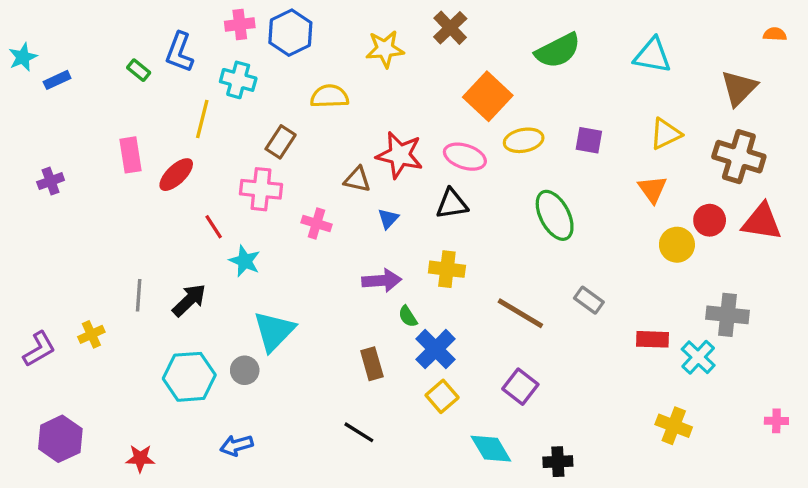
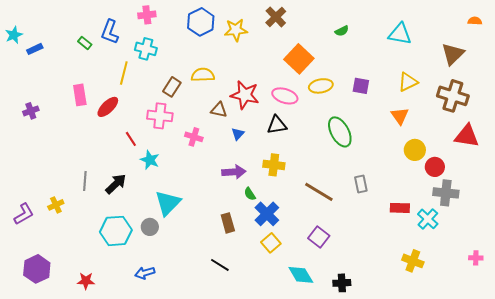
blue hexagon: (290, 33) -> (201, 22), moved
green semicircle: (558, 51) -> (342, 31), size x0.5
yellow semicircle: (330, 96) -> (203, 75), moved
red circle: (710, 220) -> (435, 167), moved
gray rectangle: (589, 300) -> (361, 184), turned 42

